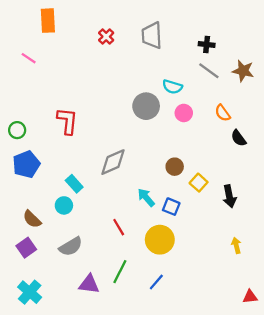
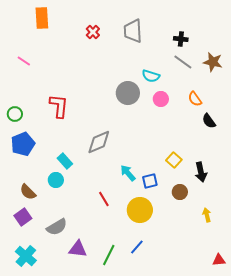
pink line: (29, 58) -> (24, 61), moved
brown circle: (175, 167) -> (180, 192), moved
blue square: (171, 207) -> (150, 181), turned -35
gray semicircle: (71, 247) -> (57, 227), moved
green line: (120, 272) -> (109, 255), moved

